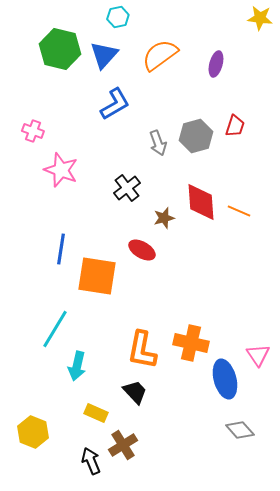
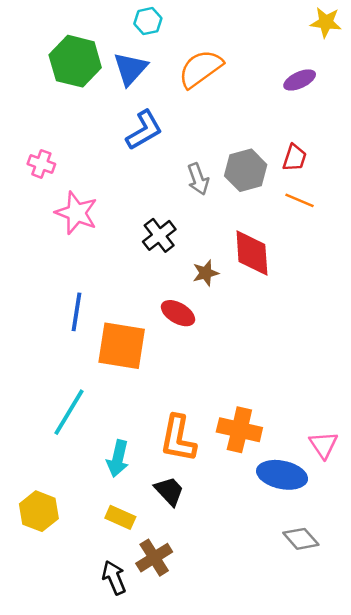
purple ellipse: (216, 64) -> (300, 80), moved, turned 50
orange line: (239, 211) -> (300, 200), moved
cyan arrow: (77, 366) -> (118, 459), moved
blue ellipse: (225, 379) -> (282, 475), turned -63
yellow hexagon: (33, 432) -> (39, 511), moved

